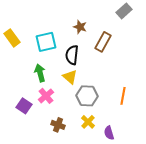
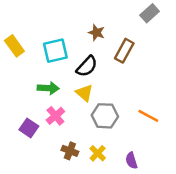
black semicircle: (72, 55) -> (87, 66), turned -144
green arrow: (40, 73) -> (48, 88), turned 108
orange line: (123, 96) -> (148, 116), turned -72
yellow cross: (88, 122) -> (98, 153), moved

